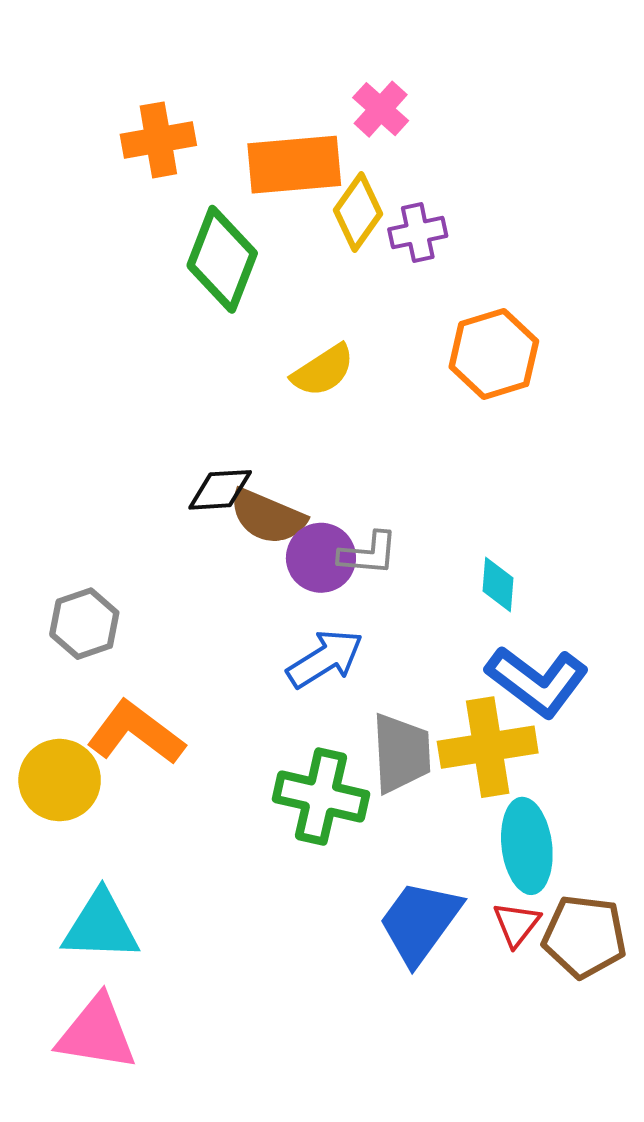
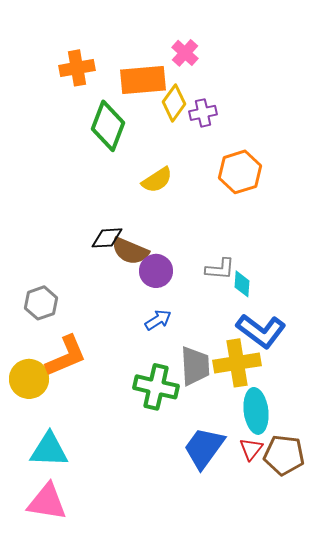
gray L-shape: (368, 554) -> (220, 269), moved
blue arrow: (325, 659) -> (158, 320), size x0.7
orange L-shape: (136, 733) -> (66, 356), turned 120

